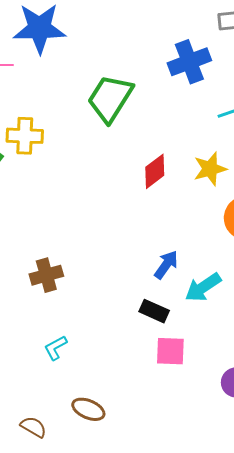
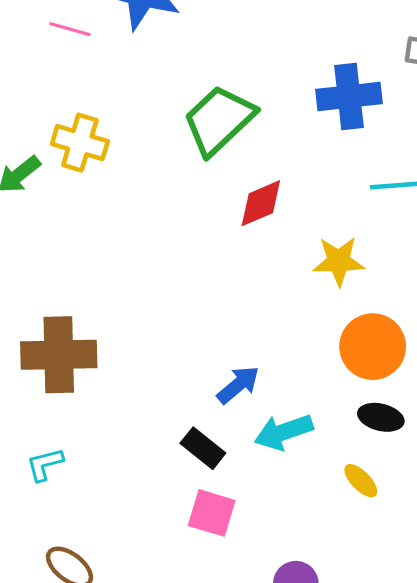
red diamond: (155, 171) -> (261, 203), moved
brown cross: (46, 275) -> (59, 355), size x1.5

